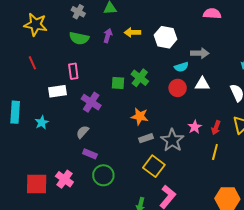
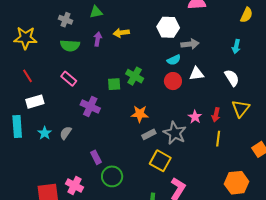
white hexagon: (165, 37) -> (168, 27), moved
pink rectangle: (73, 71) -> (69, 79), turned -35
white rectangle: (57, 91) -> (35, 102), moved
gray semicircle: (83, 132) -> (66, 133), moved
purple rectangle: (90, 154) -> (96, 157), turned 48

